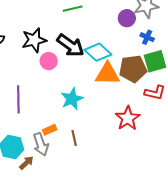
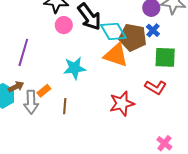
blue cross: (147, 37) -> (153, 30), moved
brown pentagon: (133, 69) -> (133, 37), moved
orange rectangle: (50, 130) -> (44, 91), turned -32
brown arrow: (26, 163) -> (16, 87), moved

